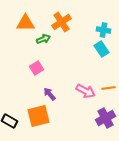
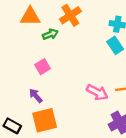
purple arrow: (50, 94) -> (36, 96), moved

